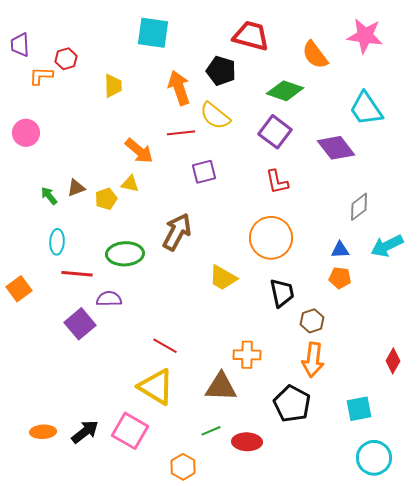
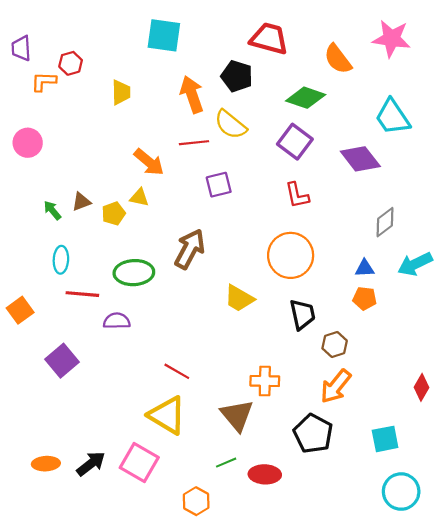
purple square: (80, 324) -> (62, 361), moved
orange arrow: (313, 360) -> (336, 386), turned 32
brown triangle: (221, 387) -> (237, 415), turned 48

